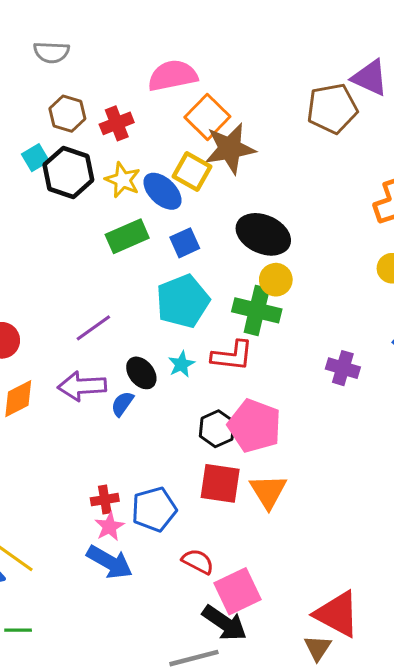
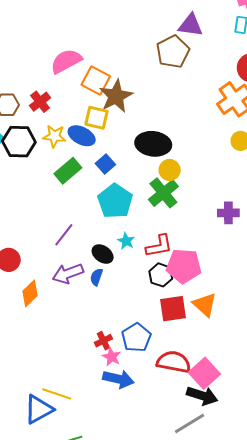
green cross: (257, 310) -> (163, 193), turned -36
red L-shape: (232, 356) -> (159, 246), moved
red semicircle: (198, 561) -> (174, 362), size x1.6

